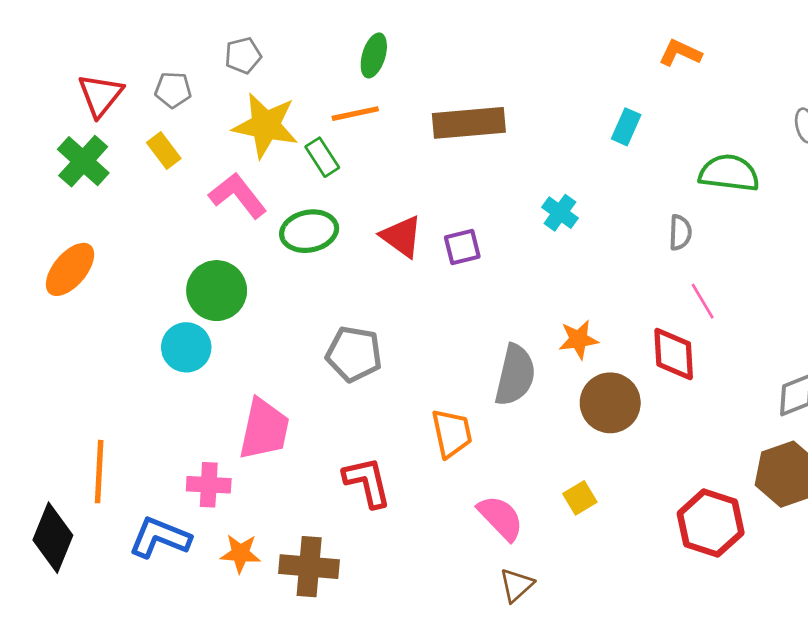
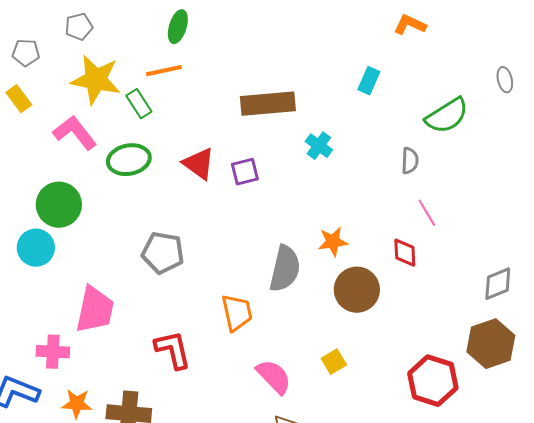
brown rectangle: (469, 123) -> (268, 104), moved
green semicircle: (729, 173) -> (447, 116), turned 141
red diamond: (674, 354) -> (405, 253), size x0.7

